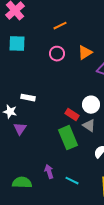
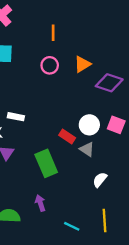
orange line: (60, 26) -> (53, 33), turned -64
green rectangle: (68, 138) -> (46, 163), moved
cyan line: (72, 181) -> (72, 226), moved

